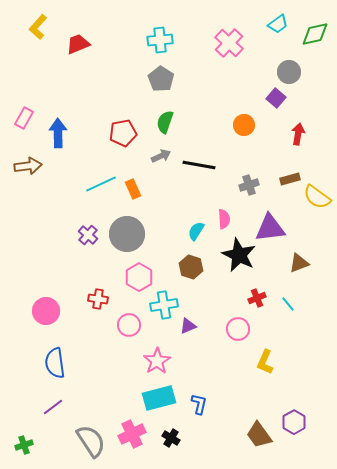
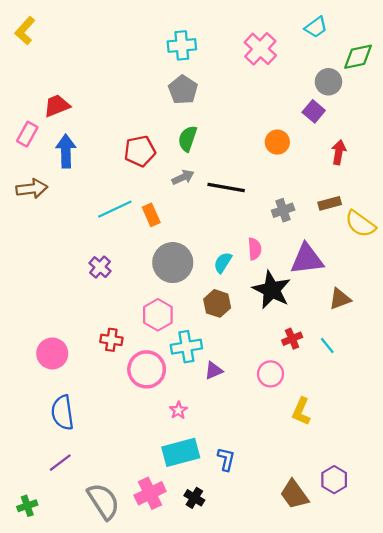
yellow L-shape: (38, 27) -> (25, 31), moved
green diamond: (315, 34) -> (358, 57), moved
red trapezoid: (78, 44) -> (57, 106), moved
gray circle: (127, 234) -> (173, 263), moved
pink circle: (129, 325) -> (147, 369), size x1.4
pink star: (157, 361) -> (178, 410), size x0.6

